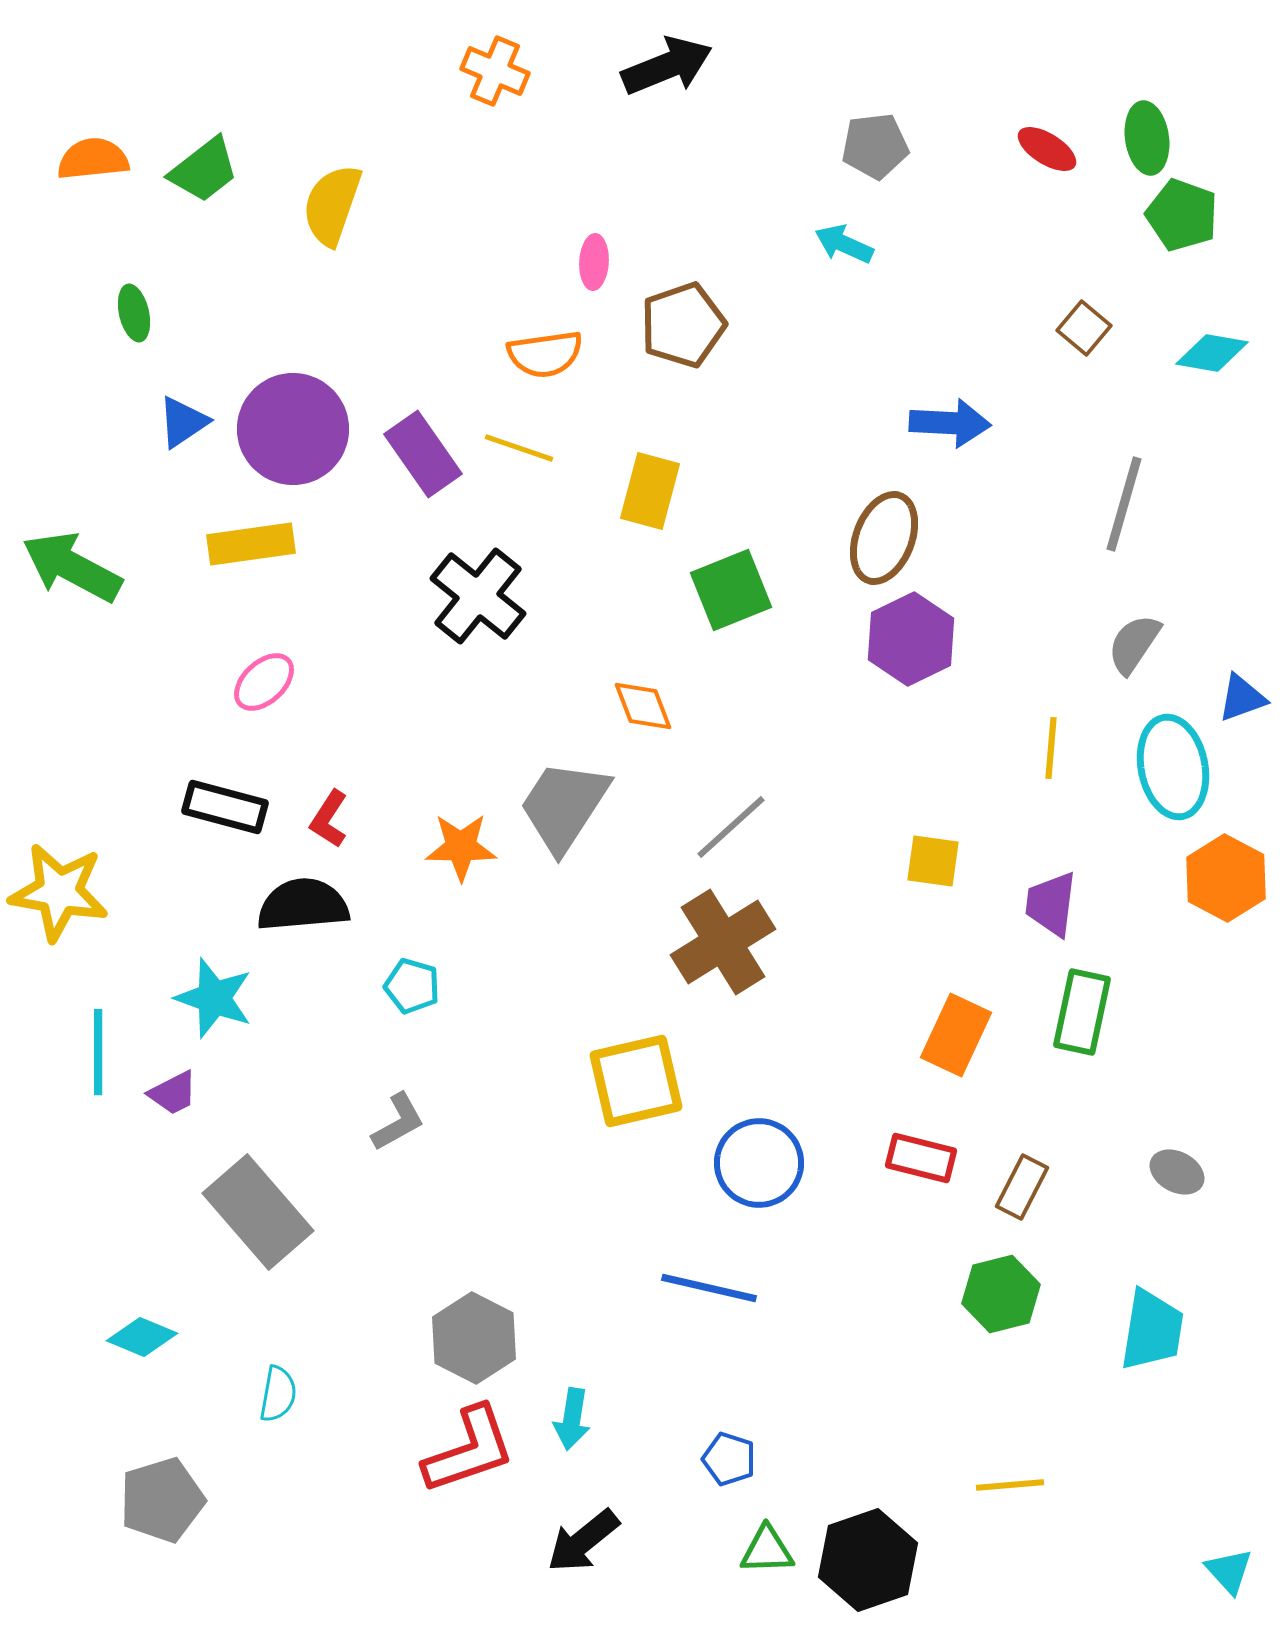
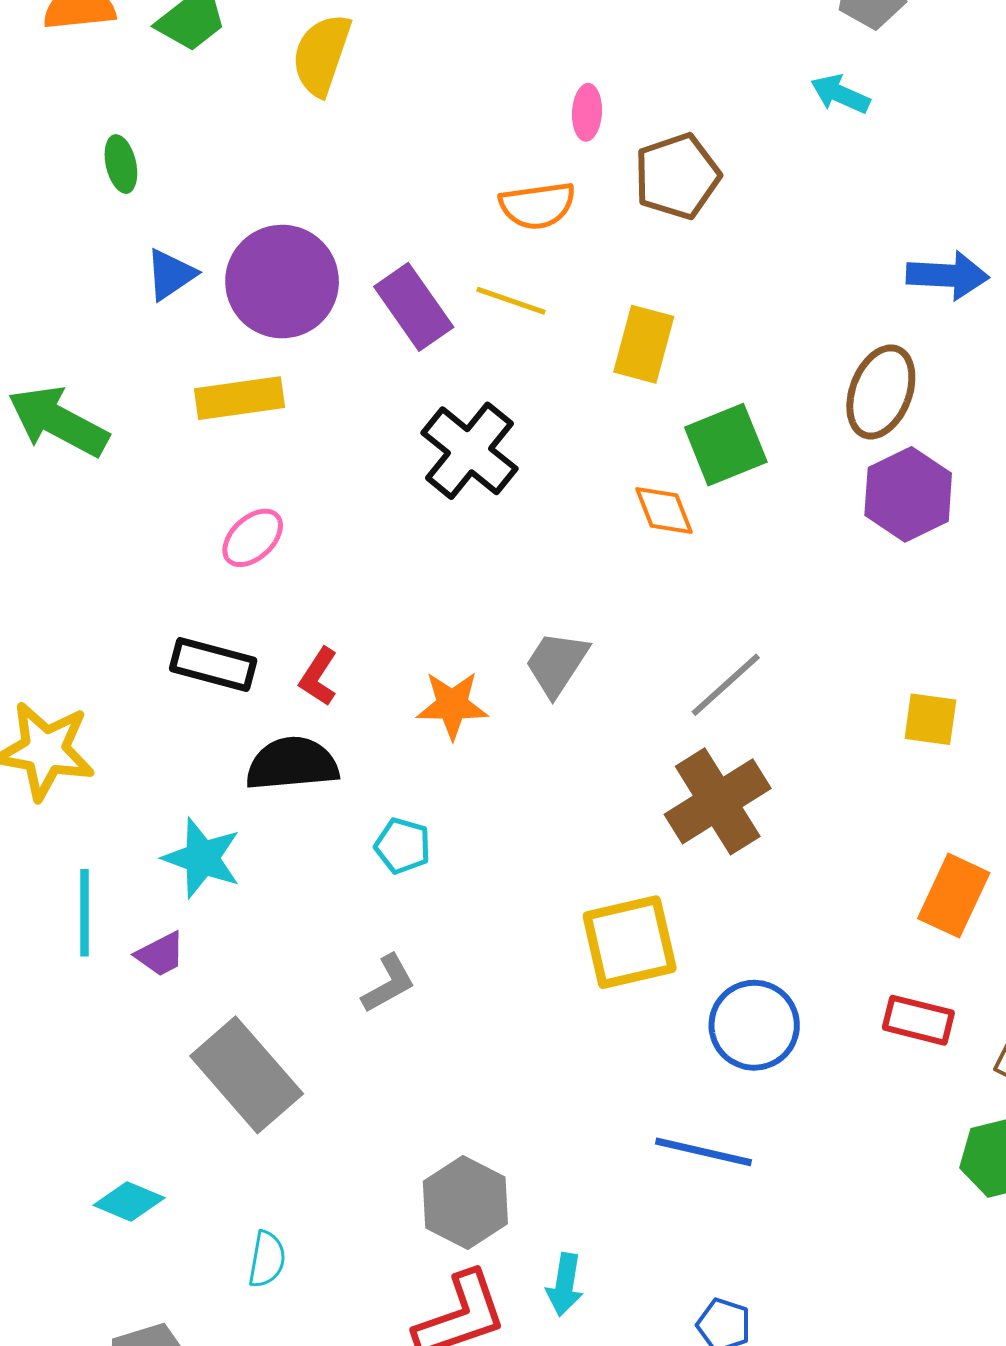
orange diamond: (643, 706) -> (664, 511), moved
gray trapezoid: (564, 806) -> (557, 664), size x0.7

